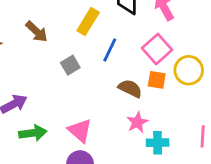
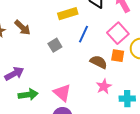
yellow rectangle: (88, 21) -> (68, 14), turned 42
brown arrow: (37, 32) -> (22, 28), moved
cyan cross: (158, 143) -> (127, 99), moved

